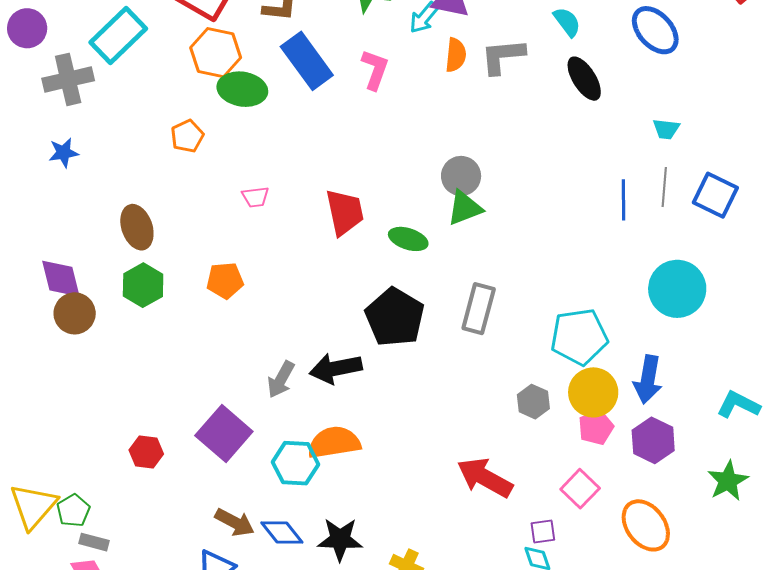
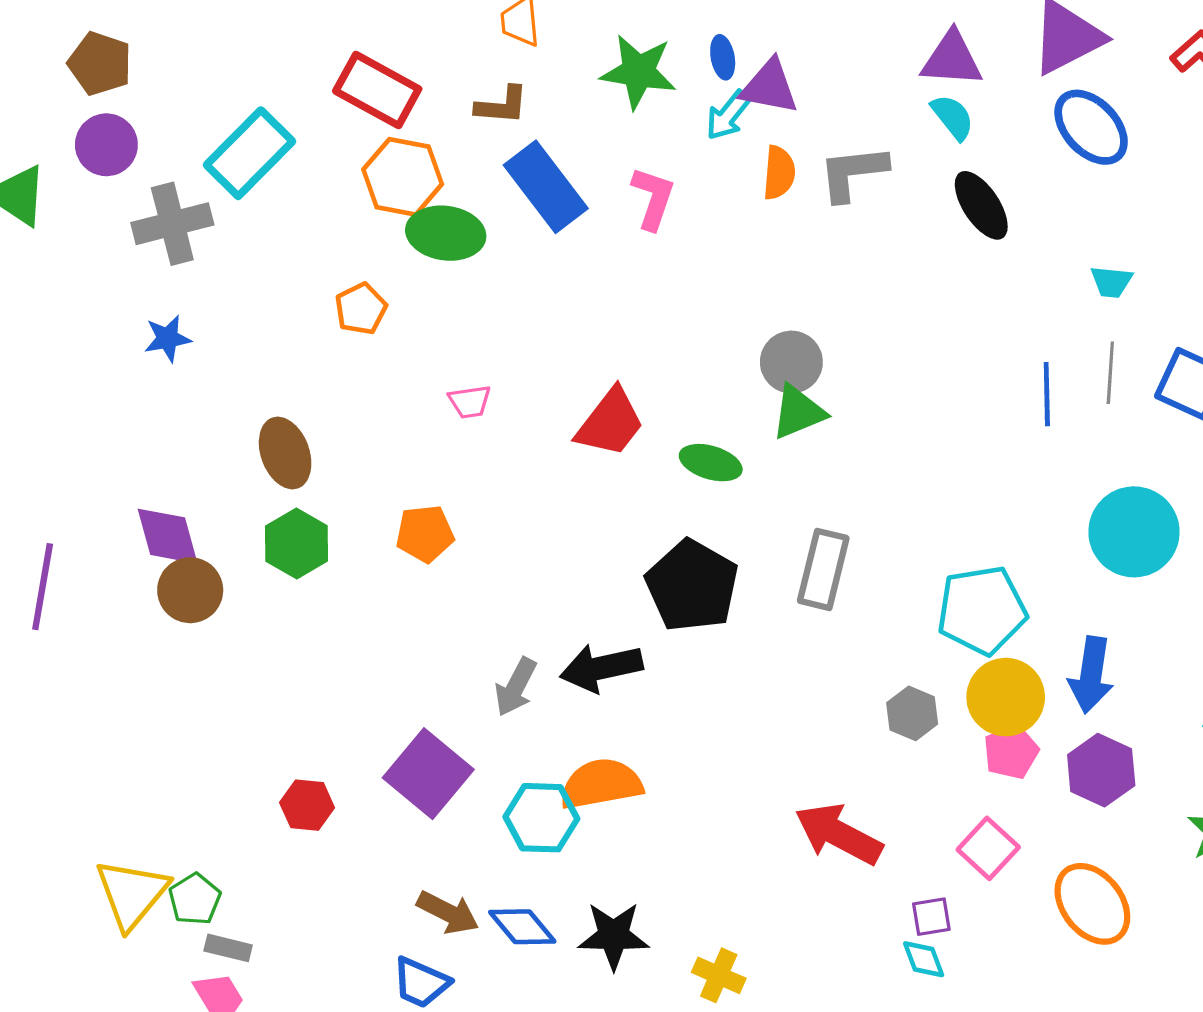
red trapezoid: (345, 212) -> (610, 423), turned 51

